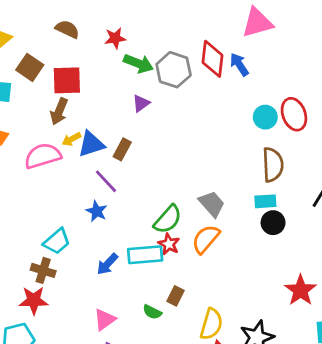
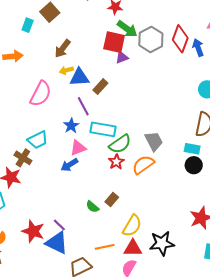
red square: (67, 80) -> (114, 42), moved
pink semicircle: (43, 156) -> (41, 94), moved, turned 120
cyan rectangle: (145, 255) -> (103, 129), moved
pink triangle: (105, 320) -> (78, 148), moved

